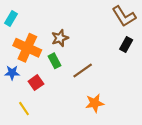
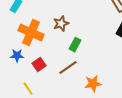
green rectangle: (54, 61) -> (75, 45), moved, turned 56
brown line: (83, 71) -> (68, 68), moved

